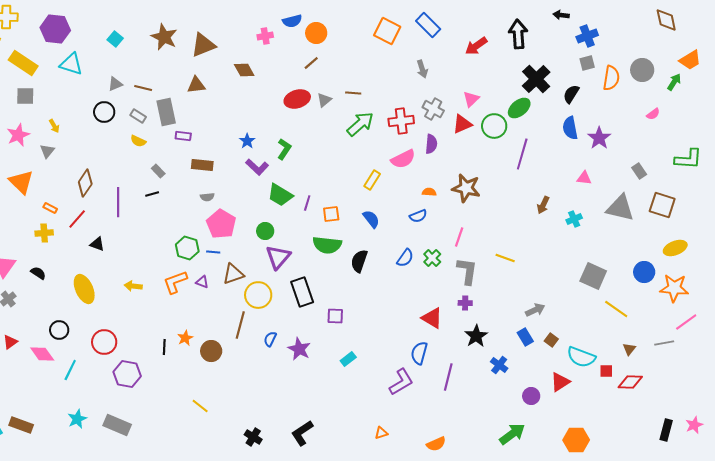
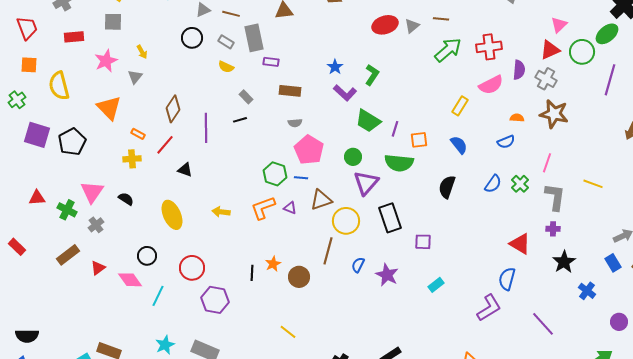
gray cross: (433, 109) -> (546, 79), moved
green semicircle: (327, 245) -> (399, 163), moved
purple line: (448, 377) -> (543, 324), moved, turned -56

